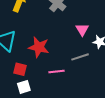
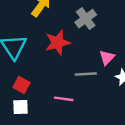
red star: (39, 47) -> (57, 43), moved, turned 30
gray line: (80, 57) -> (86, 74), moved

